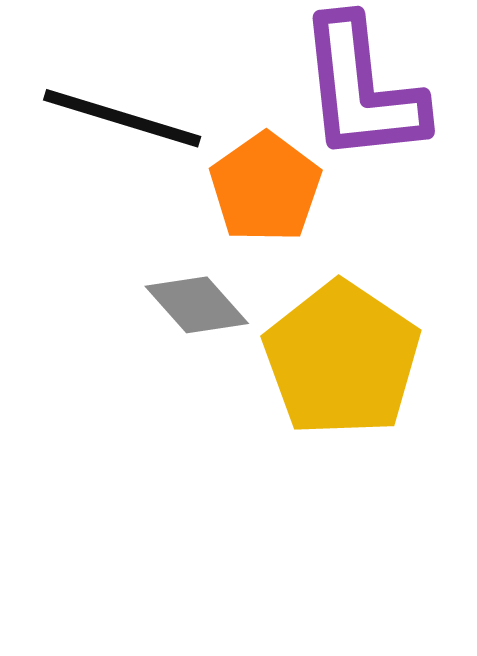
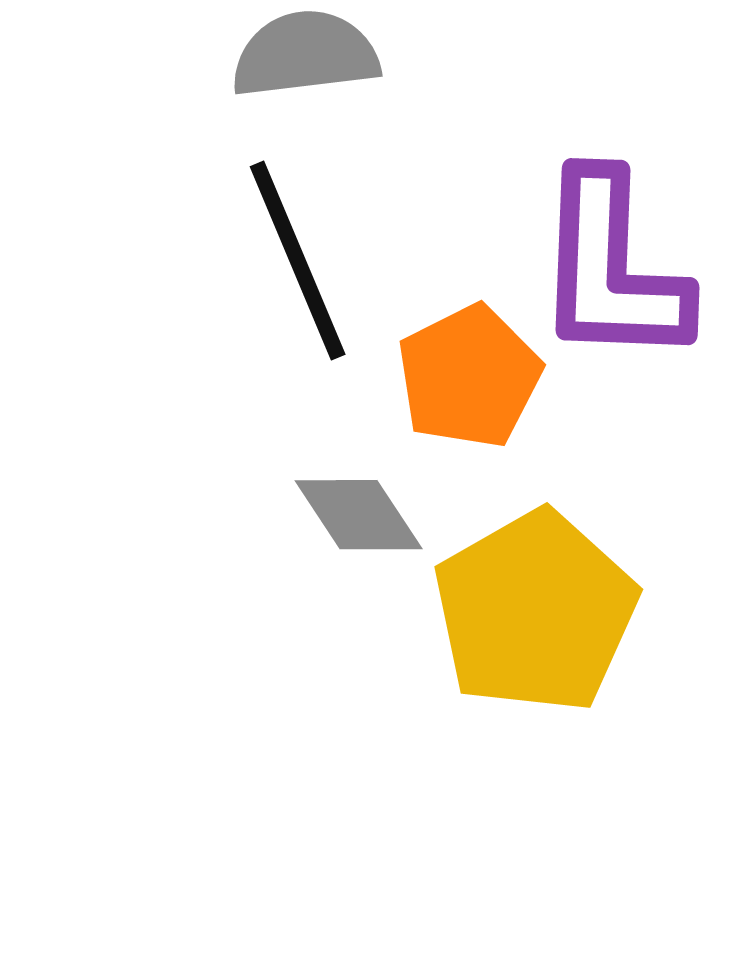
black line: (122, 118) -> (298, 260), turned 42

